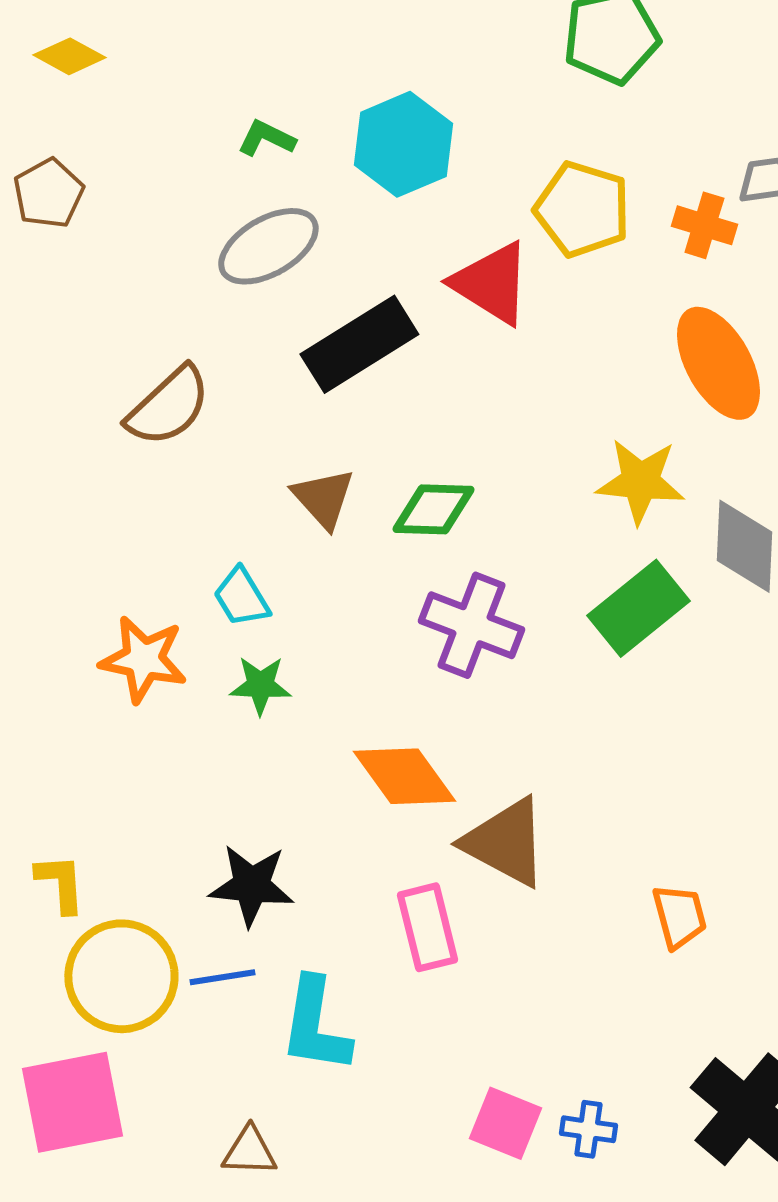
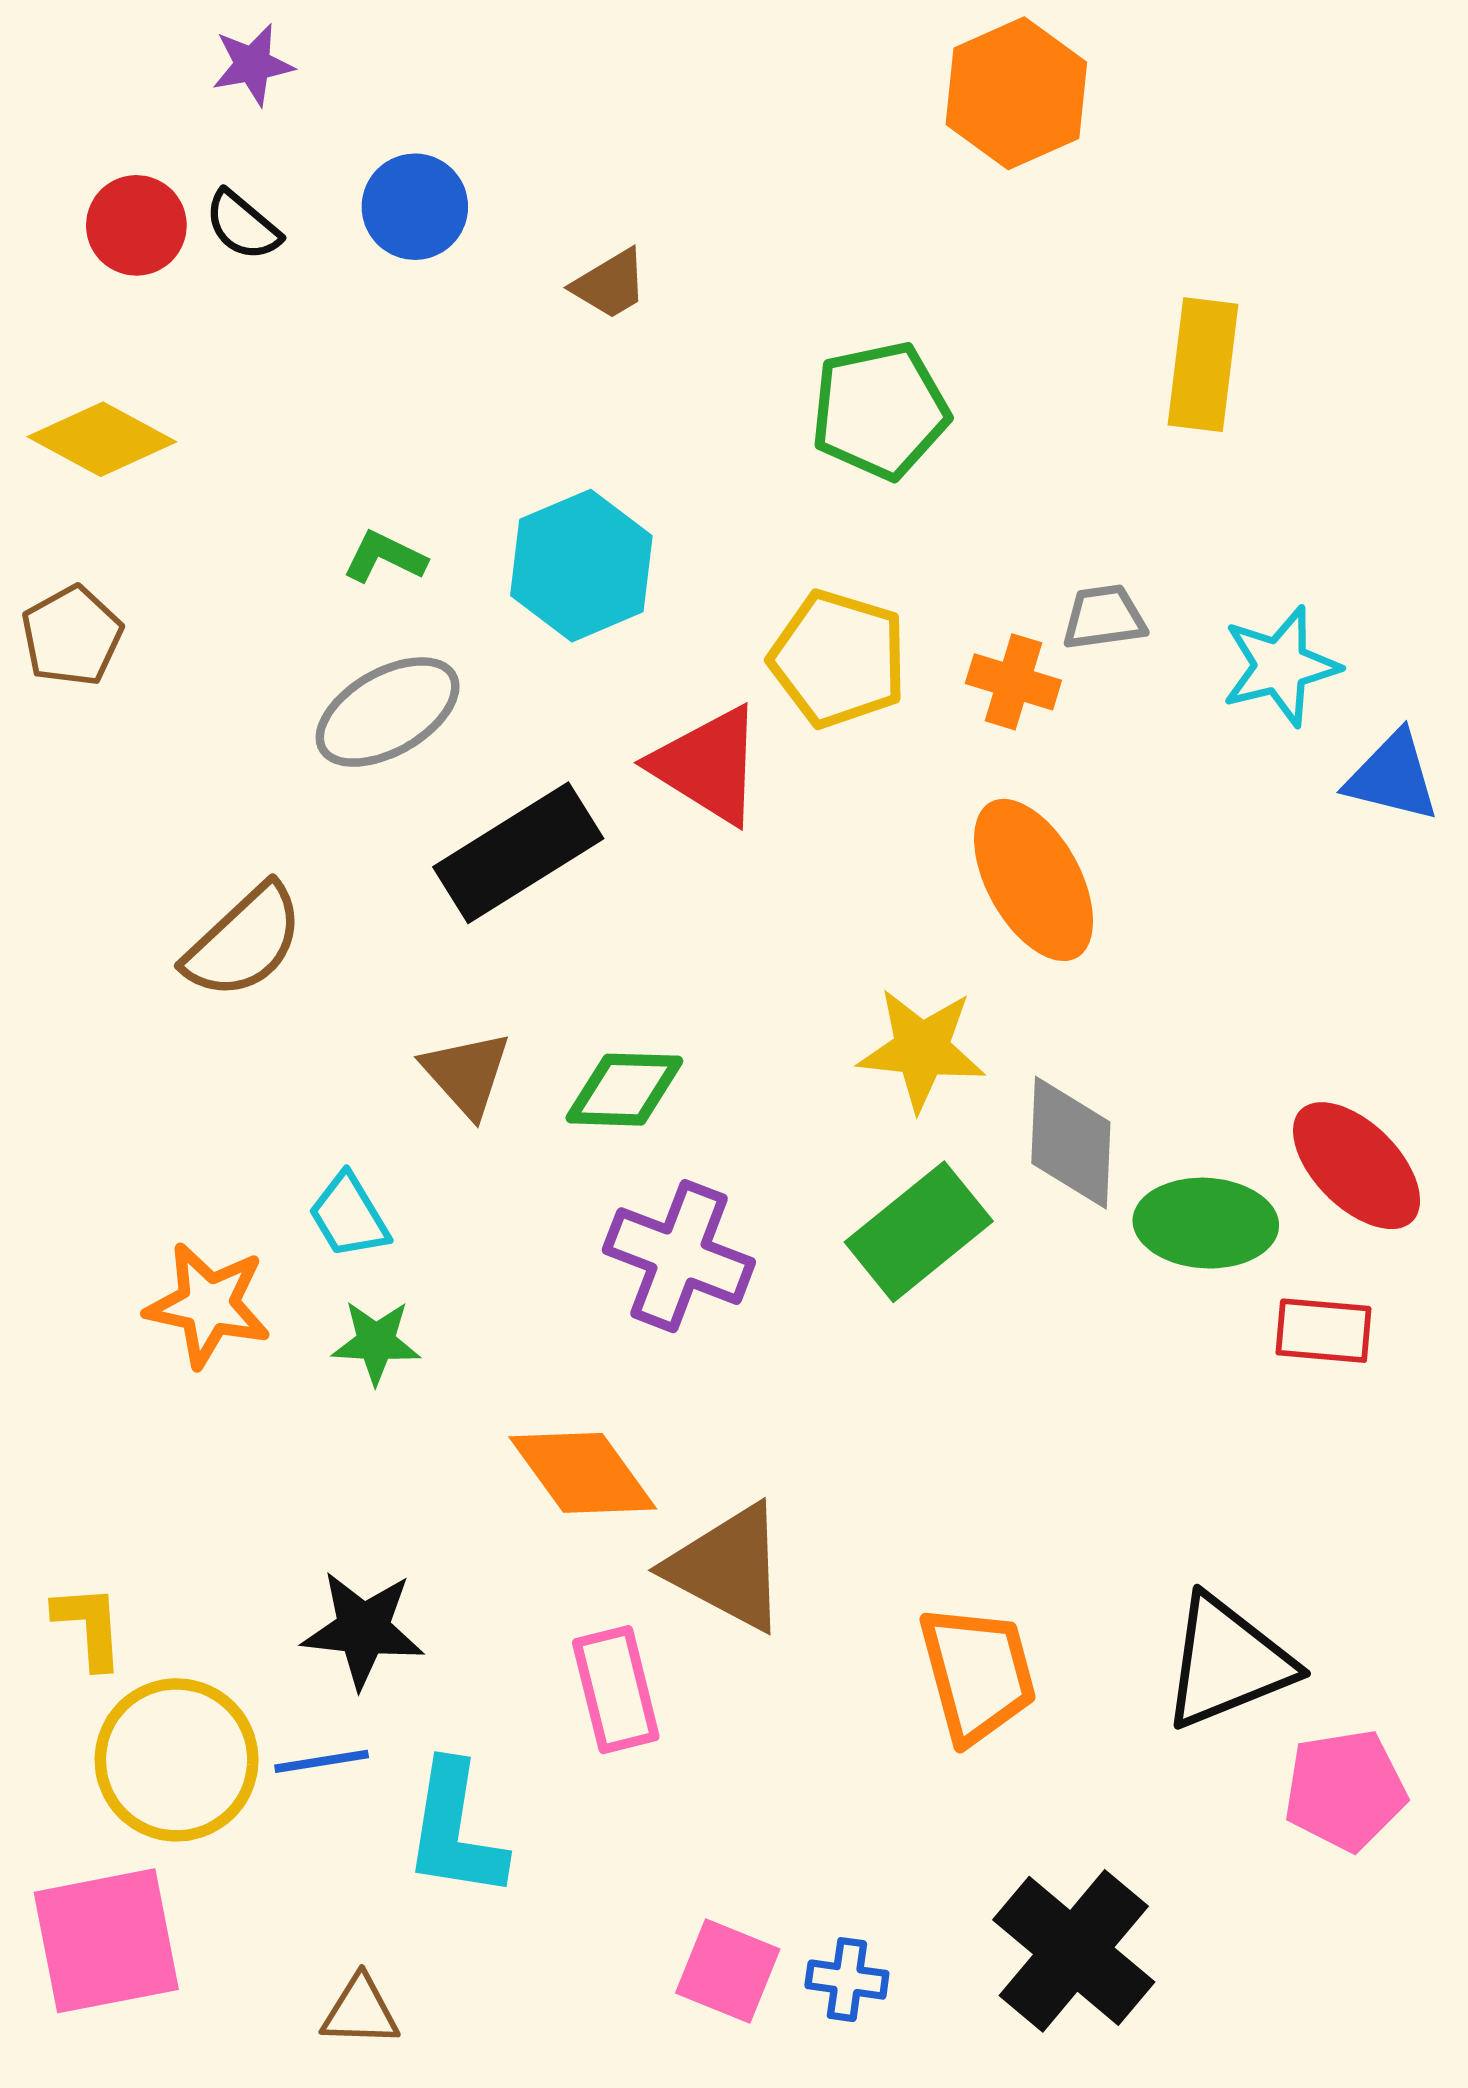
yellow diamond: (69, 56) -> (102, 439), size x1.4
orange trapezoid: (679, 916) -> (978, 1674), size x1.5

